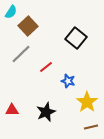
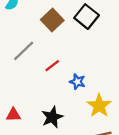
brown square: (28, 26) -> (52, 20), moved
black square: (76, 38) -> (87, 17), moved

